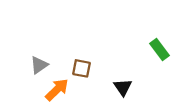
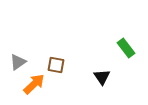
black triangle: (123, 87) -> (102, 77), moved

